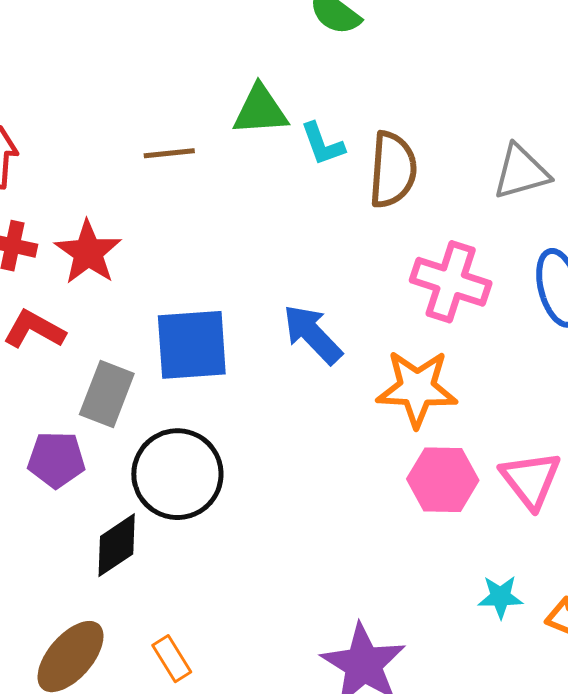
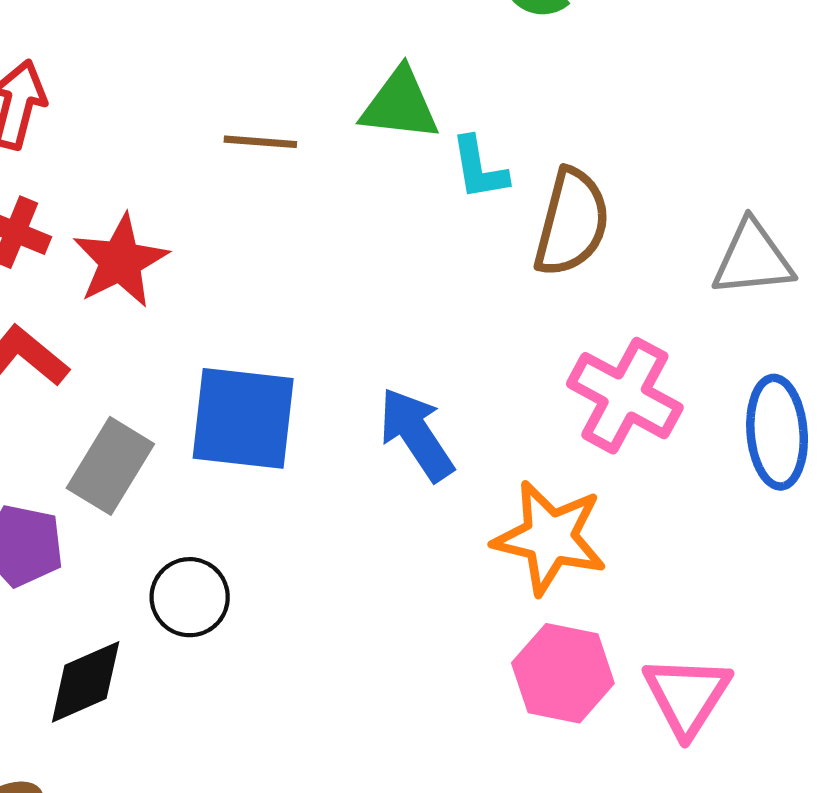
black circle: (177, 474) -> (190, 597), size x0.6

